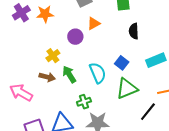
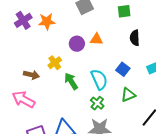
orange triangle: (94, 23) -> (96, 39), moved, turned 32
brown arrow: (47, 77) -> (31, 75), moved
green triangle: (127, 89) -> (128, 95), size x0.7
green cross: (84, 102) -> (97, 103), moved, turned -32

